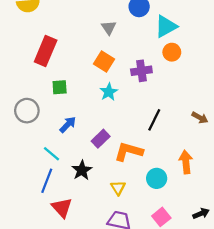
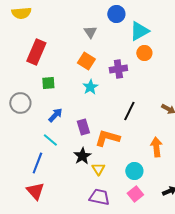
purple rectangle: (101, 139) -> (83, 127), turned -63
cyan line: (51, 154) -> (50, 140), moved
black star: (82, 170) -> (82, 156), moved
cyan circle: (157, 178) -> (134, 171), moved
red triangle: (62, 208) -> (35, 191), moved

